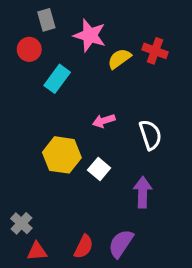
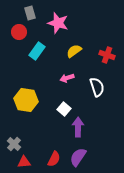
red cross: (155, 51) -> (107, 55), moved
yellow semicircle: (119, 59) -> (74, 51), moved
yellow hexagon: (62, 155) -> (26, 100), moved
purple arrow: (143, 192) -> (78, 127), moved

